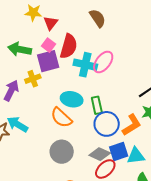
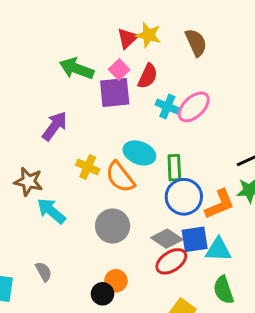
yellow star: (33, 13) -> (148, 35), moved
red semicircle: (69, 46) -> (148, 76), size x0.7
cyan cross: (85, 65) -> (167, 107), size x0.7
yellow cross: (33, 79) -> (88, 167), moved, turned 35
cyan arrow: (18, 124) -> (51, 211), moved

